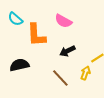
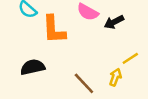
black arrow: (67, 51) -> (114, 22), moved

